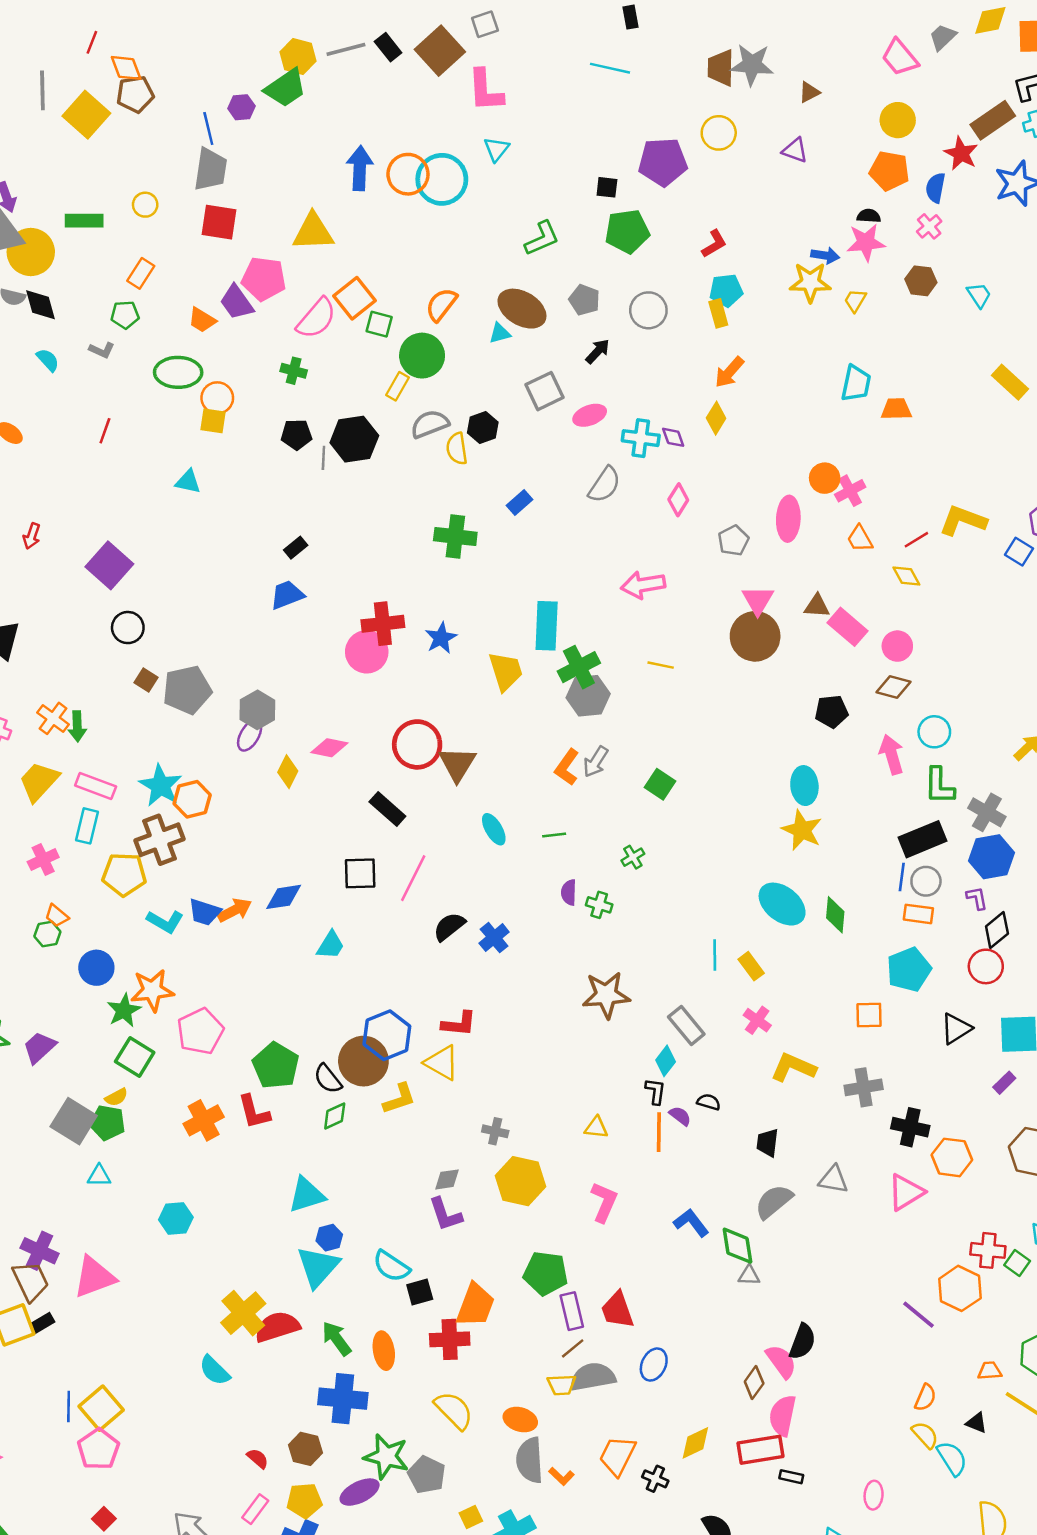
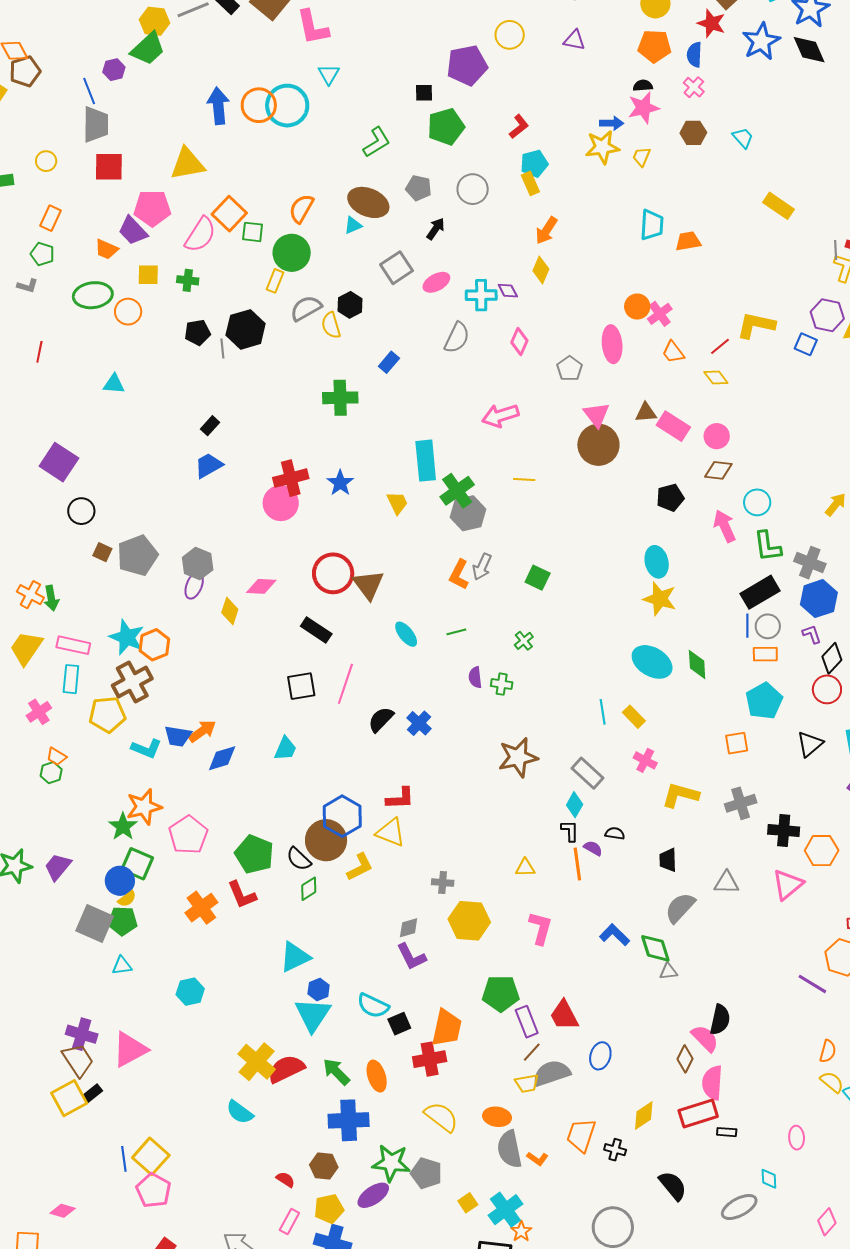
green pentagon: (125, 315) -> (42, 254), turned 30
yellow square: (213, 421) -> (148, 275), moved
yellow trapezoid: (506, 671) -> (397, 503), size x0.7
blue diamond: (284, 897) -> (222, 758), moved
blue circle: (96, 968) -> (120, 881), moved

